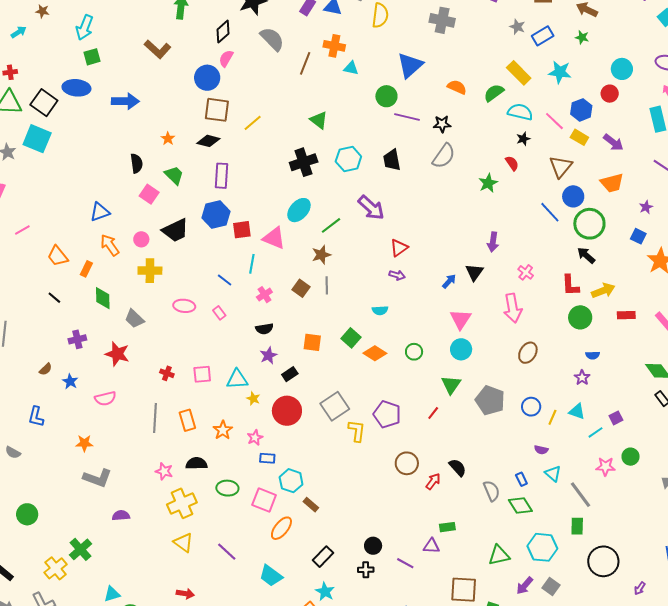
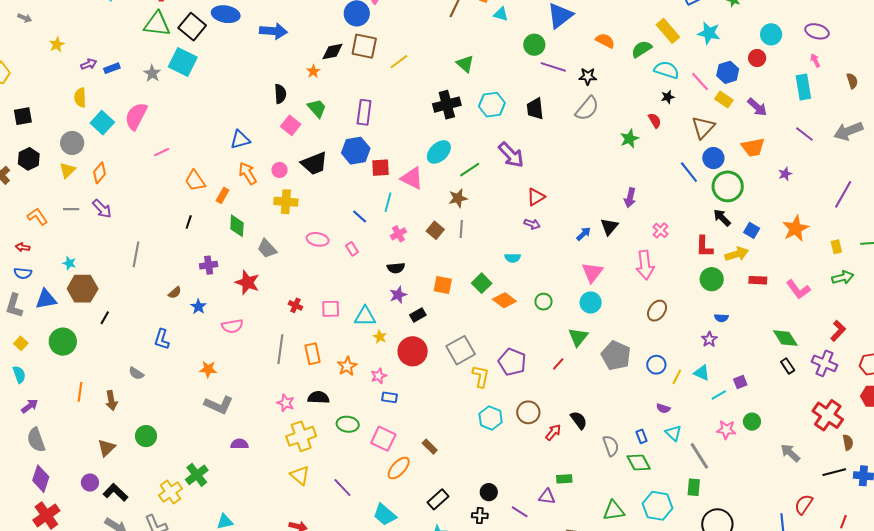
black diamond: (208, 141) -> (332, 52), moved, turned -30
blue square: (638, 236) -> (752, 230), moved
black line: (54, 298) -> (189, 222), turned 64
cyan hexagon: (291, 481) -> (491, 418), moved

